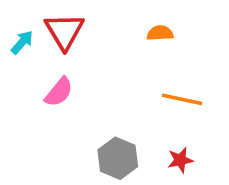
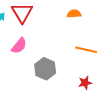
gray hexagon: (118, 158) -> (45, 69), moved

